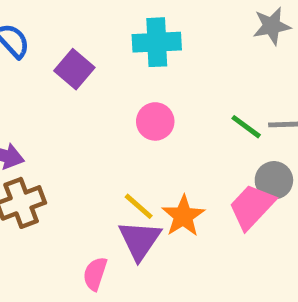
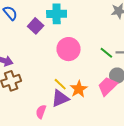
cyan cross: (157, 42) -> (57, 14), moved
pink circle: (155, 121) -> (69, 49), size x1.5
purple triangle: (140, 240) -> (60, 98), turned 30

